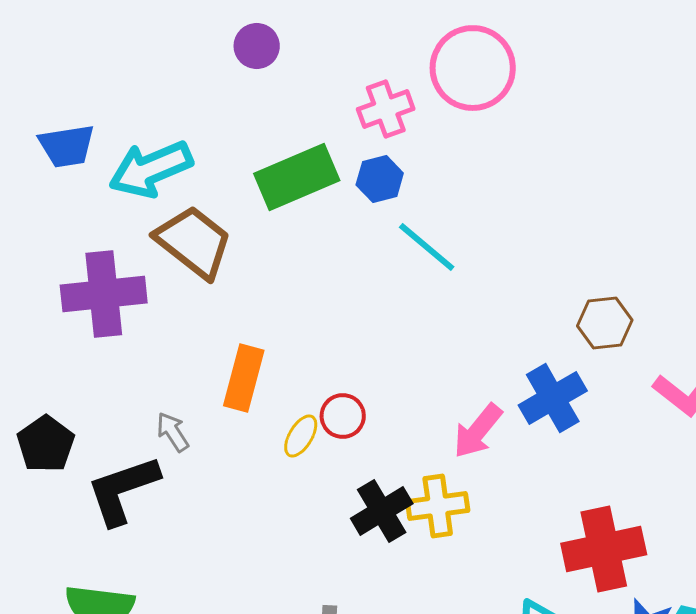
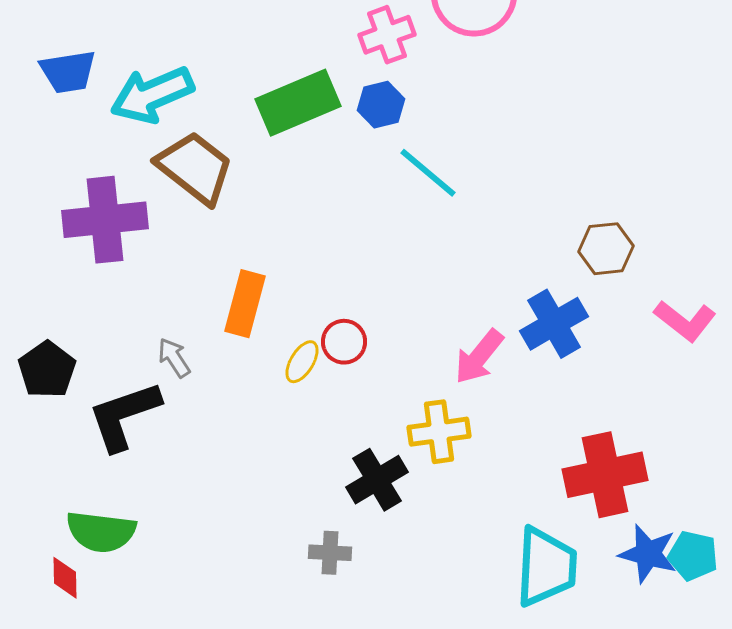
black cross: (382, 511) -> (377, 480), moved

